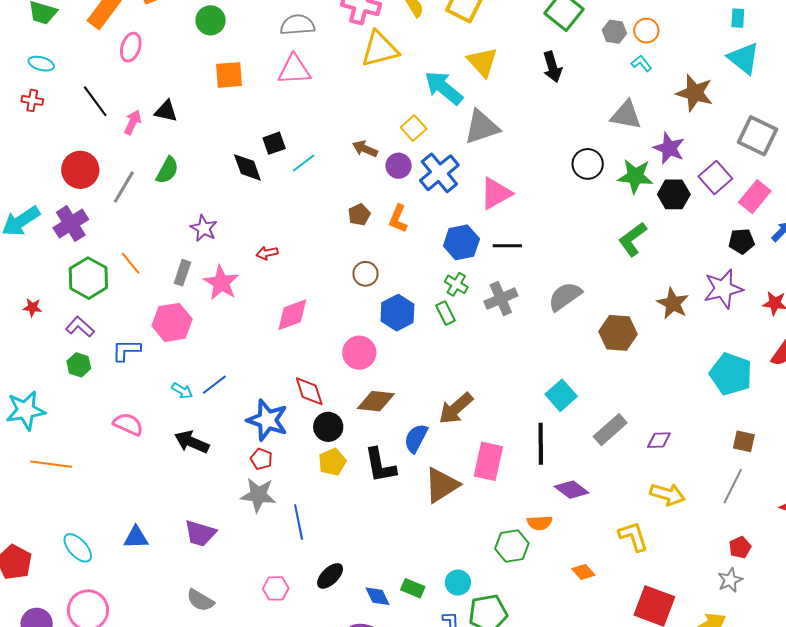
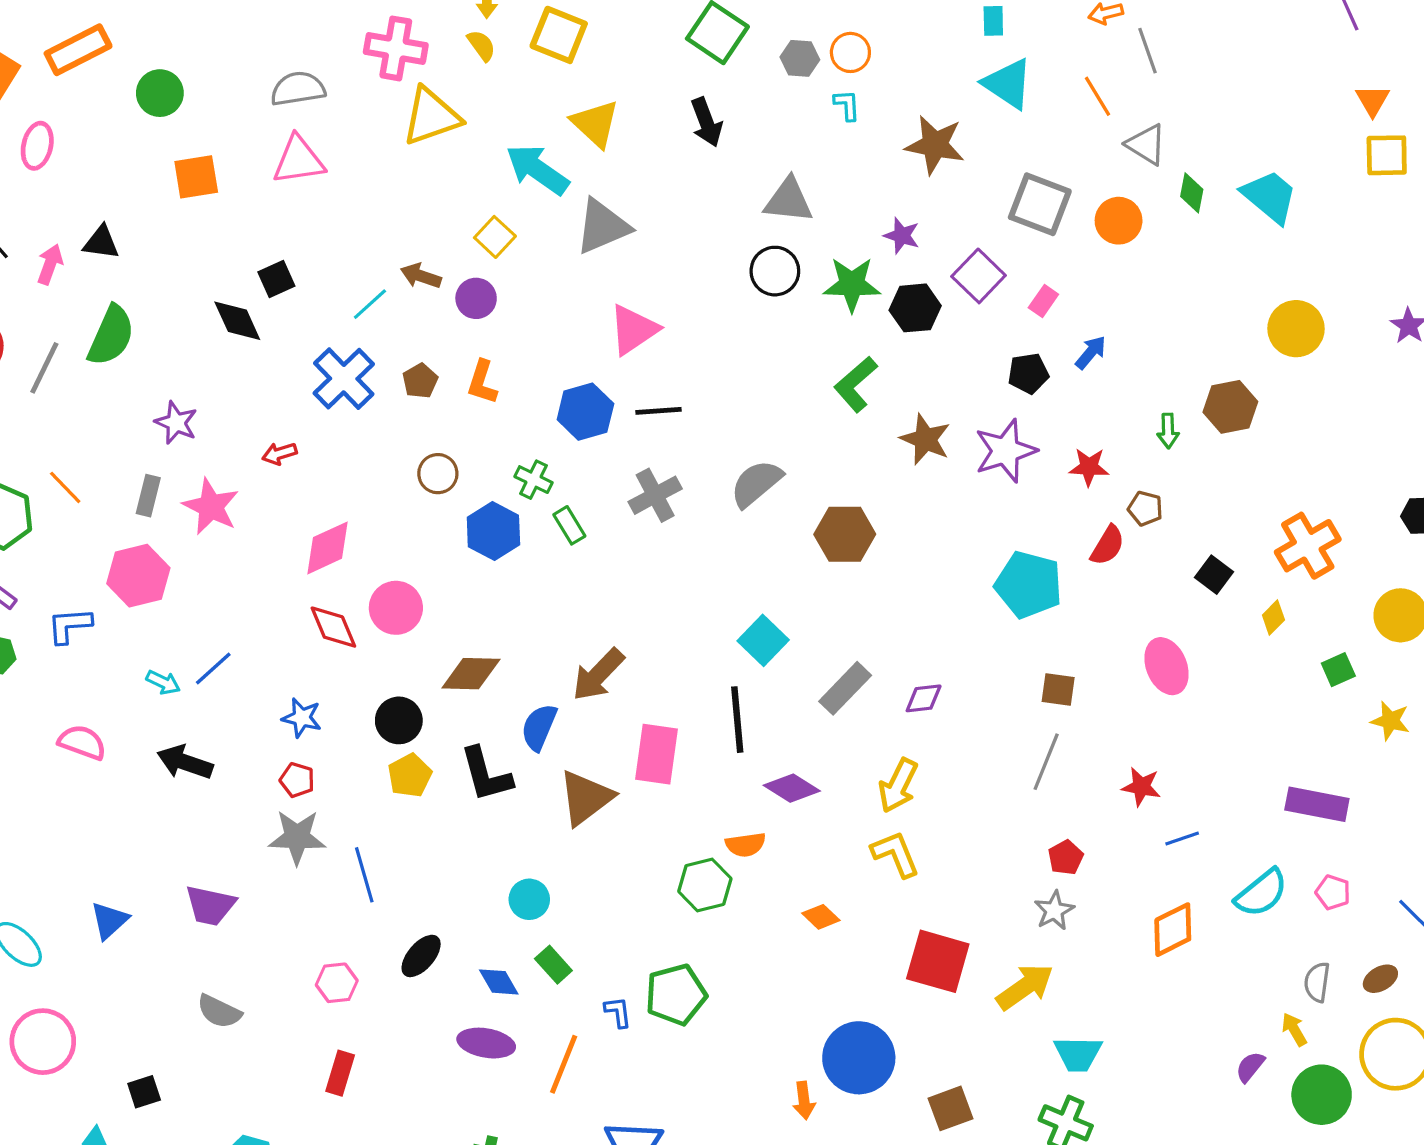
cyan L-shape: (641, 63) -> (847, 105), turned 40
gray triangle: (626, 115) -> (789, 200), moved
purple star: (669, 148) -> (902, 236), size x0.7
cyan line: (304, 163) -> (370, 304), moved
green semicircle: (167, 170) -> (111, 336), size x1.4
blue cross: (439, 173) -> (344, 379), moved
pink rectangle: (755, 197) -> (1043, 301), size x0.6
green cross: (456, 284) -> (534, 480), moved
brown star: (673, 303) -> (925, 439), moved
pink circle: (359, 353) -> (396, 608), moved
red diamond: (309, 391) -> (333, 627), moved
blue star: (267, 420) -> (302, 718), size x0.6
yellow arrow: (667, 494) -> (898, 786), moved, turned 104
blue triangle: (136, 537) -> (109, 920), turned -36
cyan circle: (458, 582) -> (529, 899), moved
green rectangle: (413, 588) -> (553, 965), turned 30

